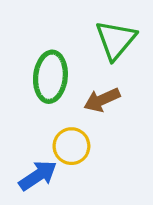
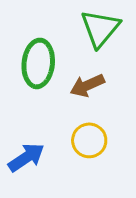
yellow circle: (71, 146) -> (89, 140), moved

